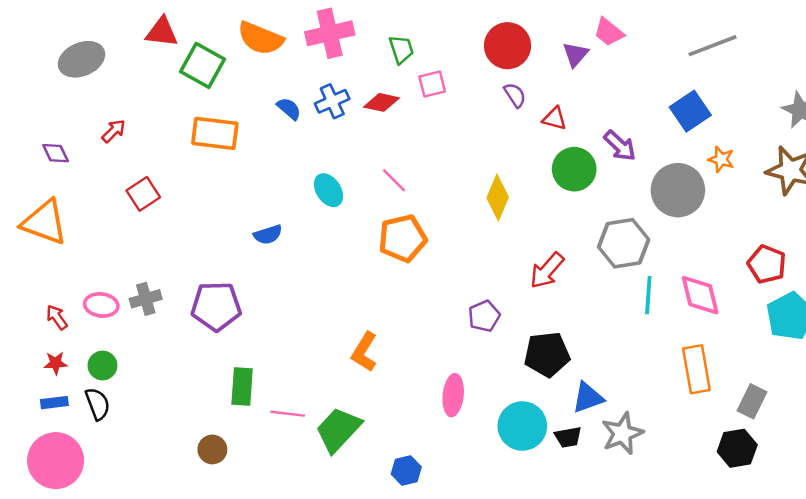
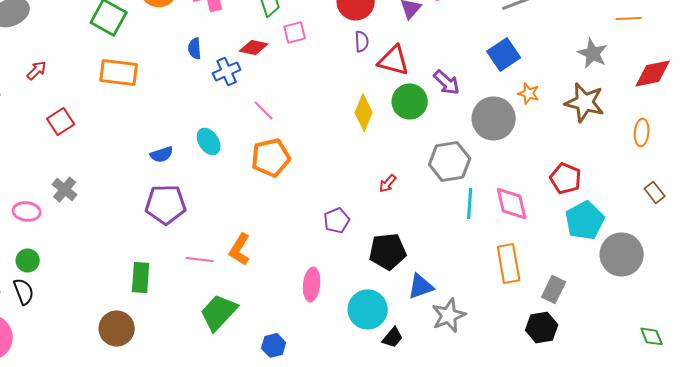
purple semicircle: (515, 95) -> (362, 41), turned 30
blue cross: (332, 101) -> (227, 71), moved
blue semicircle: (289, 109) -> (195, 48), moved, turned -135
red triangle: (554, 119) -> (394, 60), size x1.6
cyan ellipse: (328, 190) -> (209, 141), moved
yellow diamond: (498, 198) -> (364, 112), moved
red arrow: (547, 270) -> (388, 183), size x0.6
gray cross: (146, 299) -> (65, 189), moved, turned -35
purple pentagon: (216, 306) -> (166, 204), moved
pink line: (288, 414) -> (200, 259), moved
black trapezoid: (568, 437) -> (393, 337), moved, turned -40
brown circle: (212, 449) -> (117, 328), size x1.5

